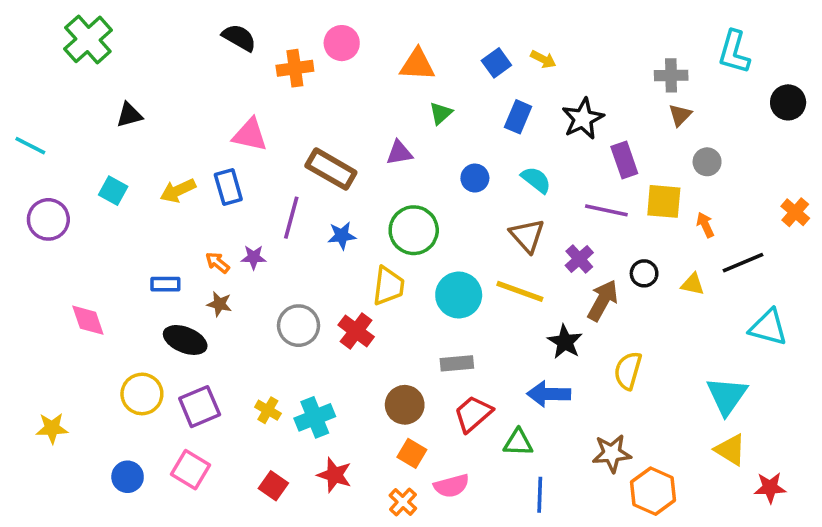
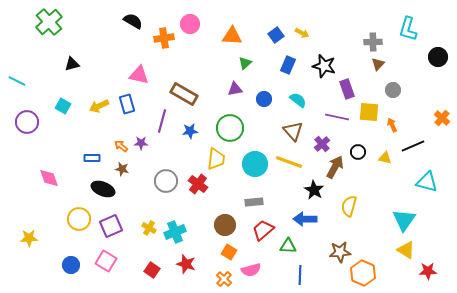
black star: (583, 119) -> (324, 66), turned -30
purple triangle: (399, 153) -> (235, 89), moved

